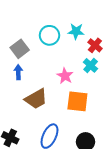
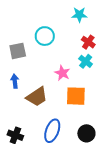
cyan star: (76, 31) -> (79, 15), moved
gray square: (20, 49) -> (18, 51), turned 30
blue arrow: (18, 72) -> (15, 81), moved

